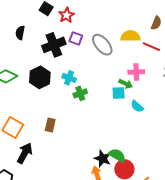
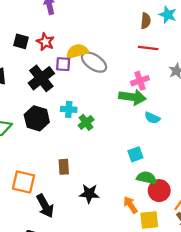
yellow semicircle: (130, 36) -> (77, 51), moved
green arrow: (126, 84) -> (132, 97), size x1.6
cyan square: (119, 93) -> (135, 154), moved
black arrow: (25, 153) -> (45, 206), turned 140
black star: (103, 159) -> (89, 194), moved

